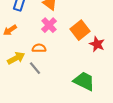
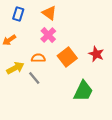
orange square: (80, 30) -> (67, 57), moved
green trapezoid: (84, 81) -> (83, 91), turned 90

